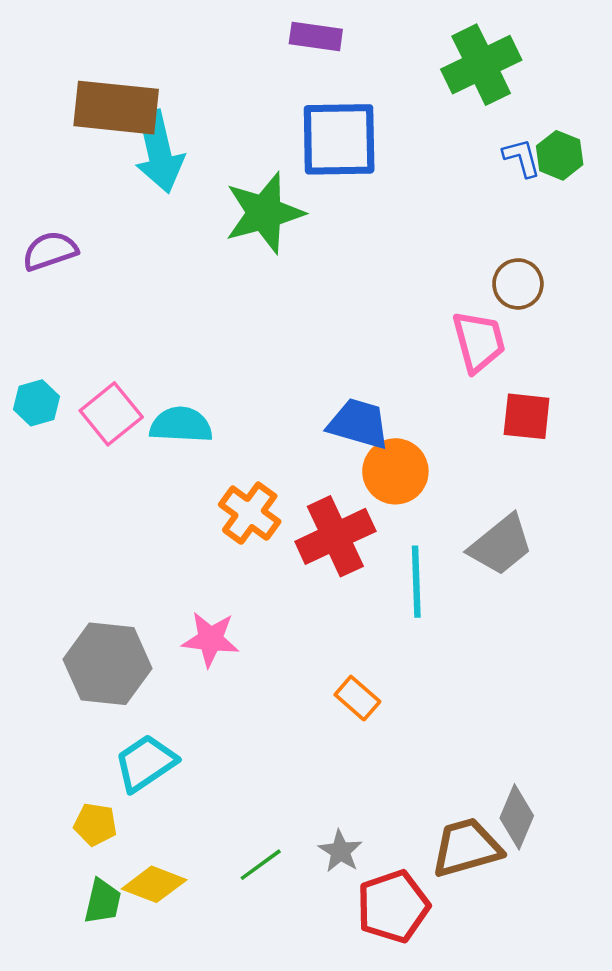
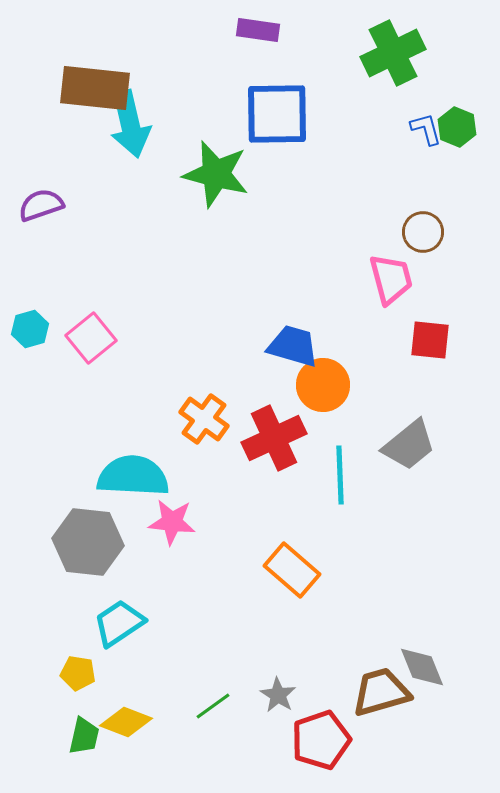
green star: (264, 213) -> (216, 174), turned 30
cyan semicircle: (181, 425) -> (133, 476), moved, size x1.4
orange rectangle: (357, 698) -> (292, 570), size x1.5
gray diamond: (517, 817) -> (422, 667), turned -45

